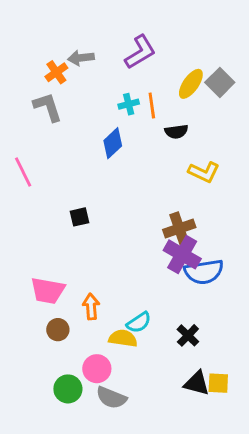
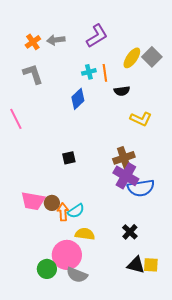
orange cross: (56, 72) -> (33, 42), moved
black square: (80, 217) -> (69, 158), moved
cyan semicircle: (139, 322) -> (76, 211), moved
brown circle: (58, 330) -> (52, 203), moved
pink circle: (97, 369) -> (67, 255), size x1.5

